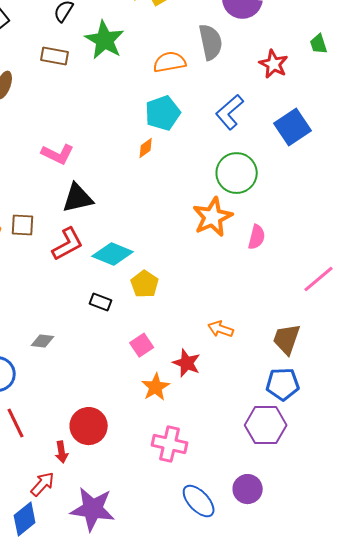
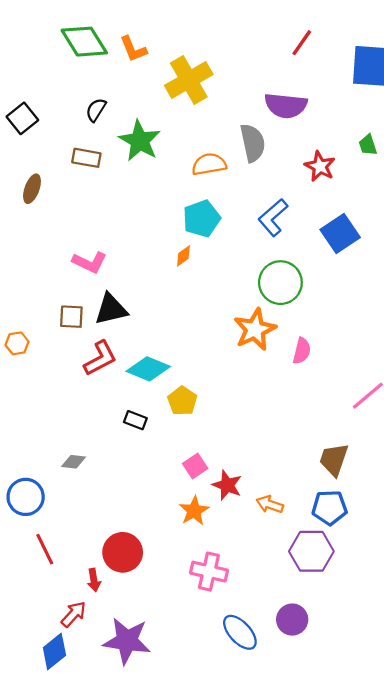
brown square: (23, 225) -> (71, 317), moved
orange arrow: (221, 329) -> (270, 504), moved
pink square: (142, 345) -> (195, 466), moved

